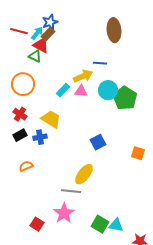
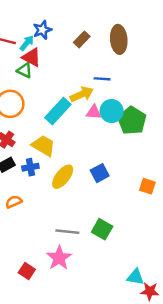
brown rectangle: (48, 34) -> (82, 39), moved
cyan rectangle: (63, 90) -> (58, 111), size x1.6
pink triangle: (81, 91) -> (94, 112), moved
yellow ellipse: (84, 174) -> (63, 177), moved
green square: (100, 224) -> (102, 229), moved
cyan triangle: (116, 225) -> (135, 277), moved

